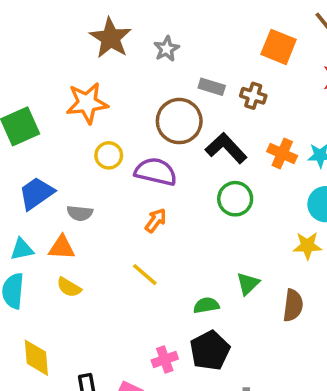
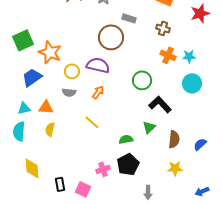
brown cross: (253, 96) -> (163, 28), moved
orange star: (87, 103) -> (50, 52), moved, turned 30
black L-shape: (226, 148) -> (160, 104), moved
yellow circle: (109, 155) -> (72, 71), moved
gray semicircle: (80, 213) -> (69, 92), moved
yellow star: (307, 246) -> (175, 168), moved
yellow semicircle: (69, 287) -> (50, 129), turned 72

